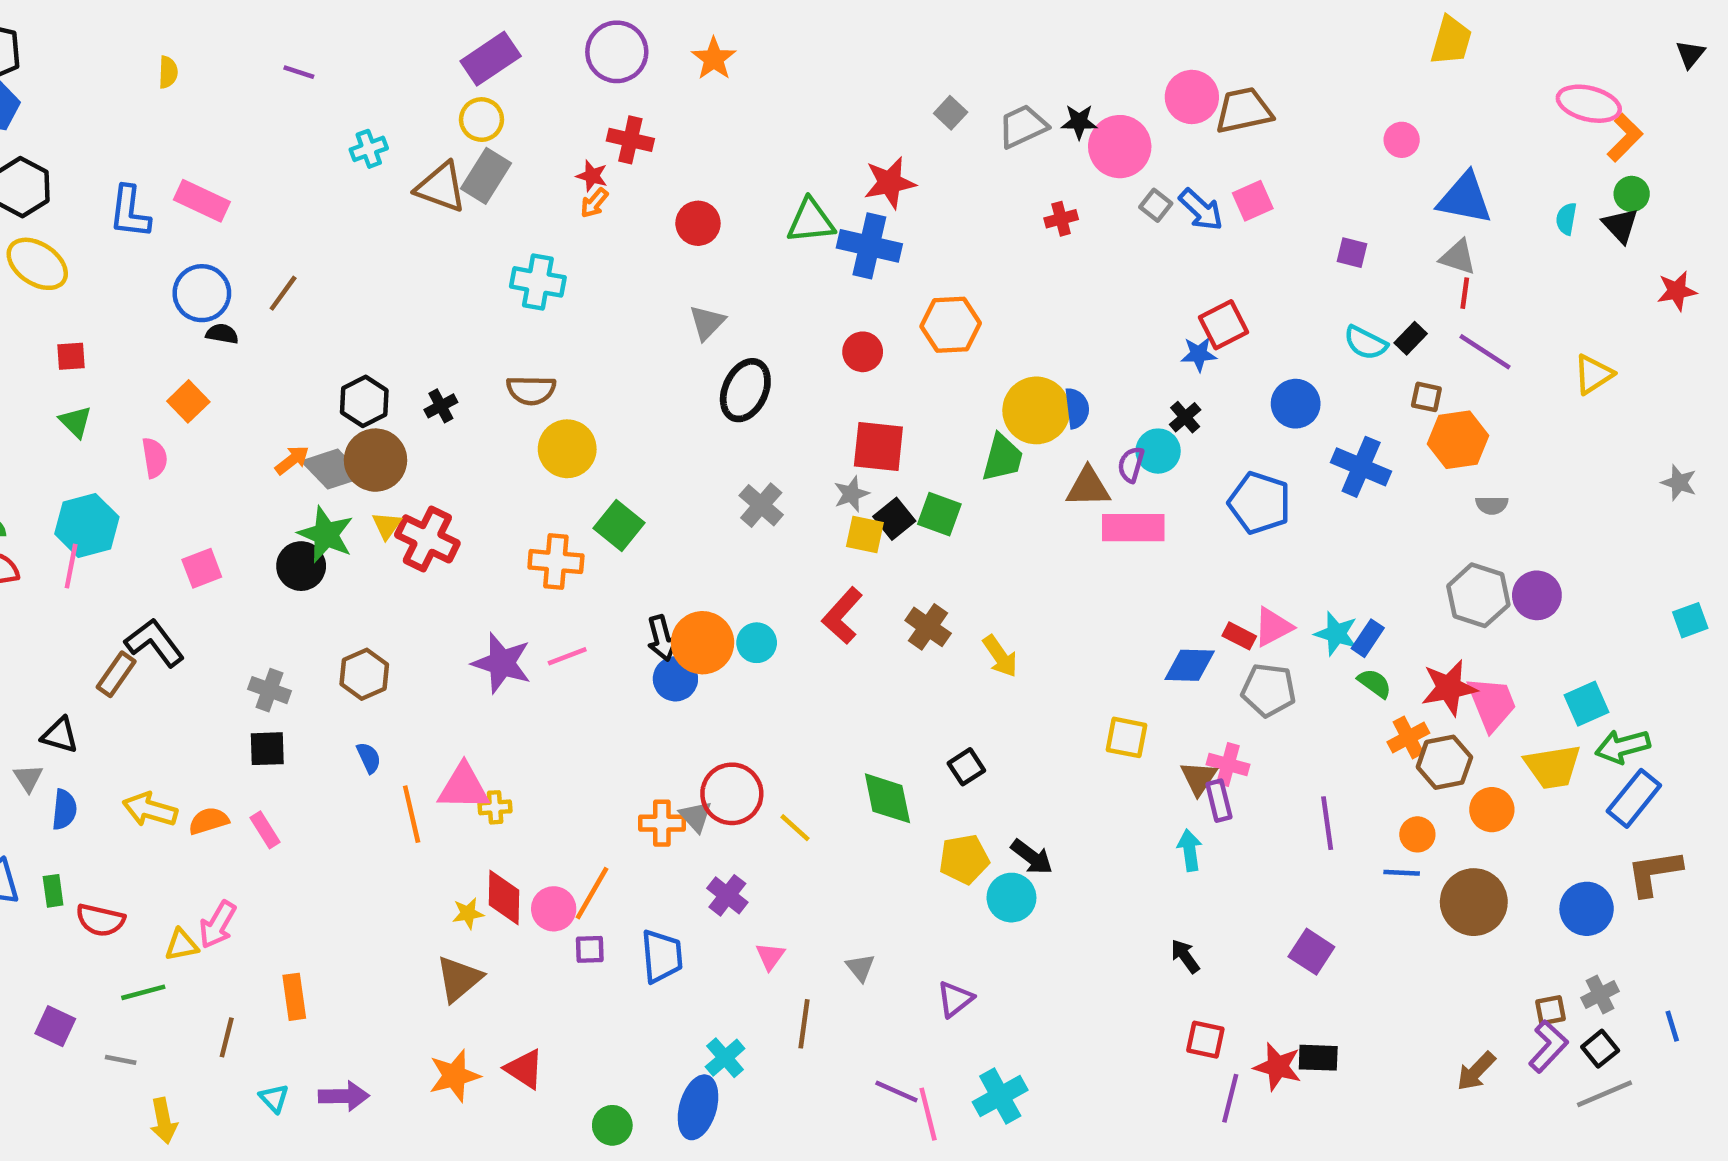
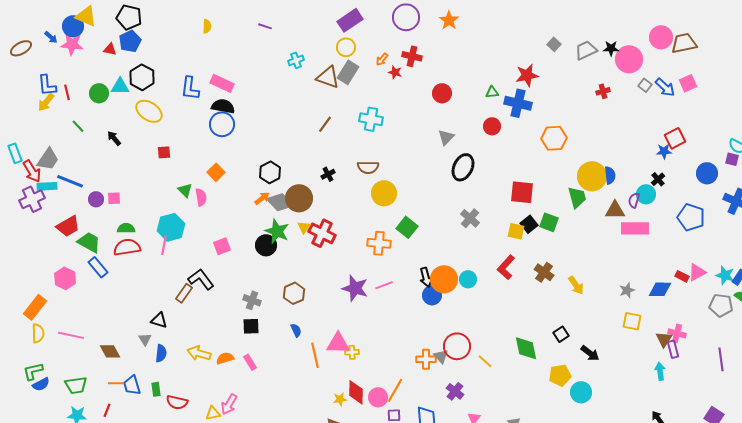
orange arrow: (594, 203) -> (382, 59), moved
green triangle: (811, 221) -> (492, 92), size x0.6
purple square: (1352, 253) -> (732, 159), moved
brown line: (283, 293) -> (325, 124), moved
black semicircle: (222, 334) -> (223, 106), moved, size x1.6
red circle: (863, 352) -> (492, 126), moved
black hexagon: (364, 401) -> (270, 172), moved
green triangle: (76, 422) -> (185, 190), moved
green trapezoid: (1002, 458) -> (577, 197), turned -30
gray star: (851, 494) -> (627, 290), moved
gray pentagon: (1269, 690) -> (721, 305), moved
black arrow: (1032, 857) -> (590, 353), moved

